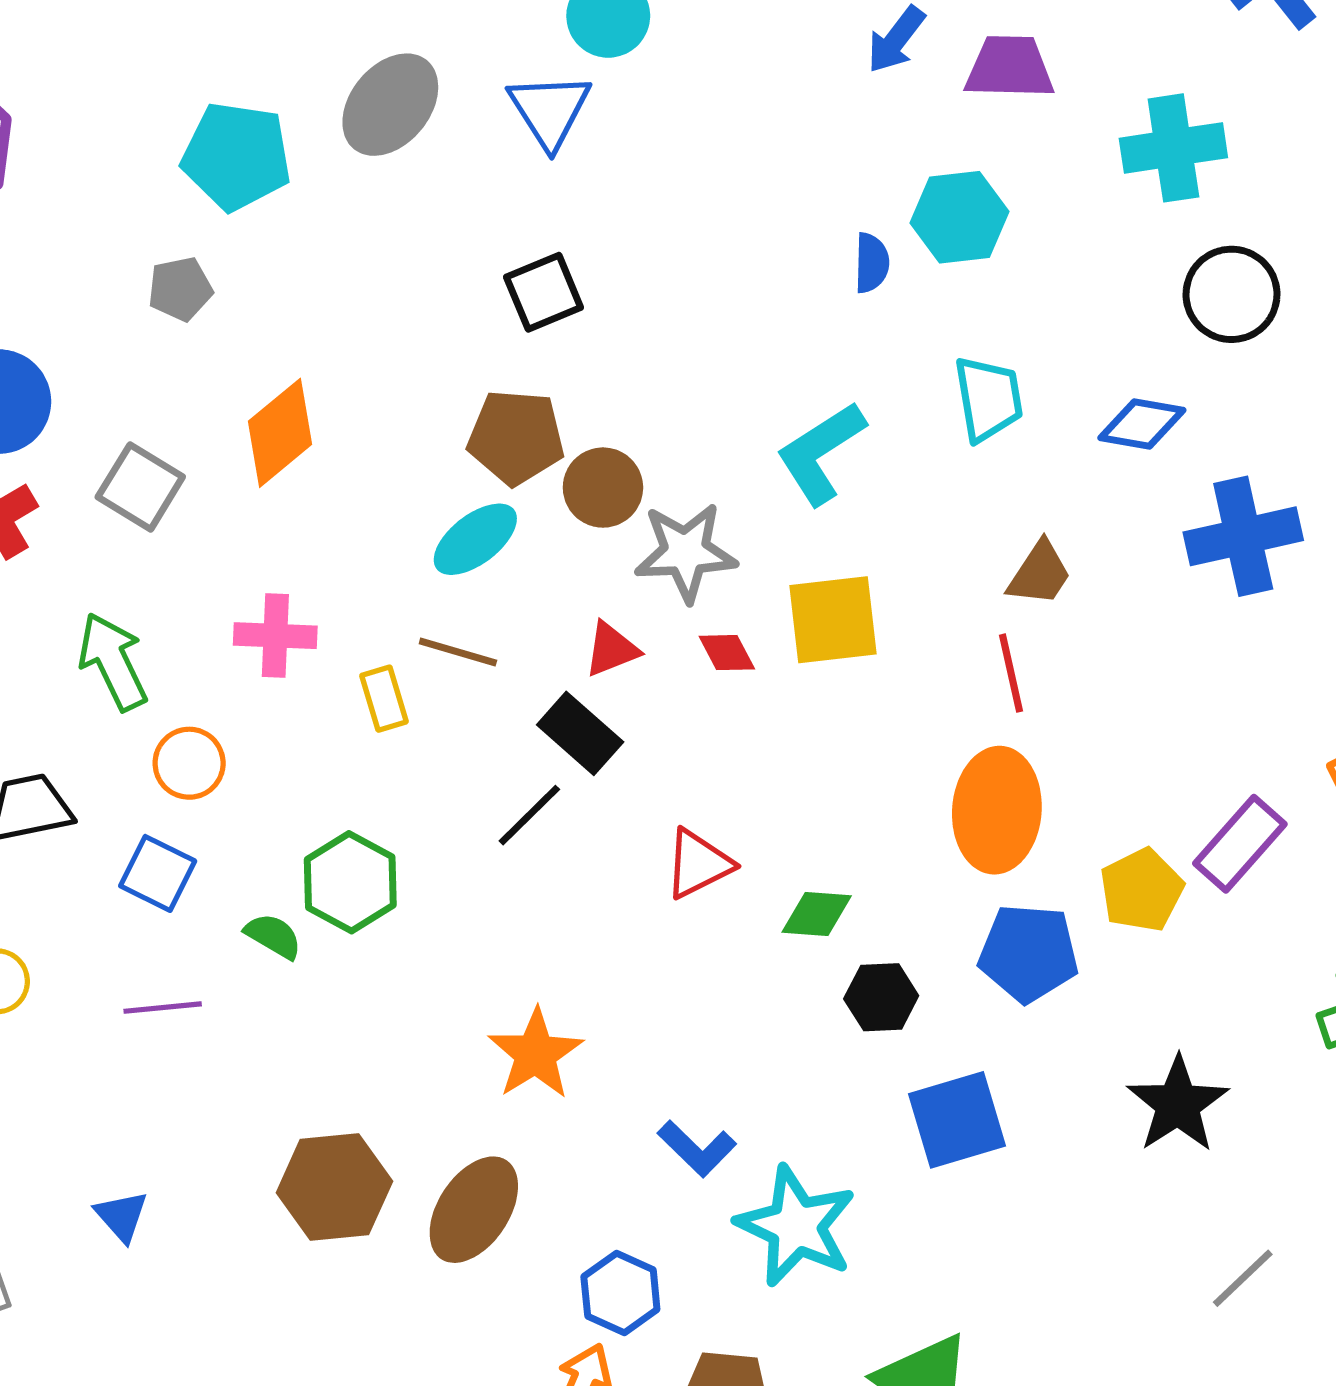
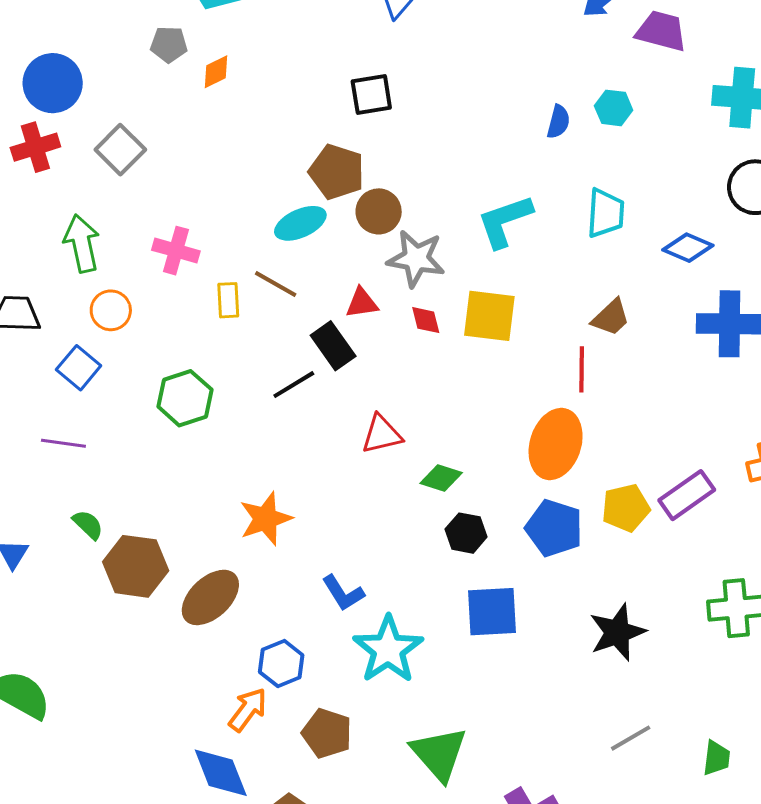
cyan hexagon: (960, 217) -> (614, 108), size x0.7
orange diamond: (280, 433) -> (216, 72), moved, size x0.6
green semicircle: (273, 936) -> (88, 525), moved

